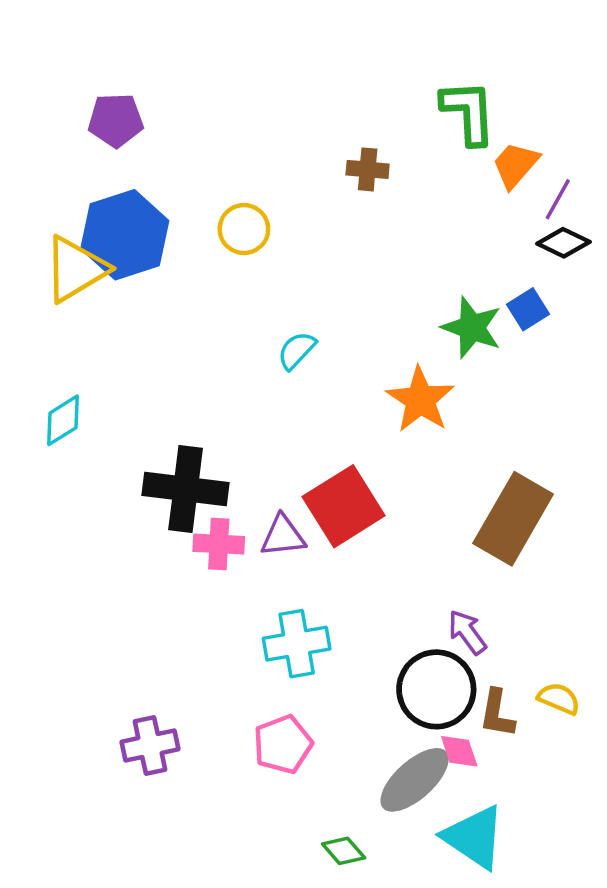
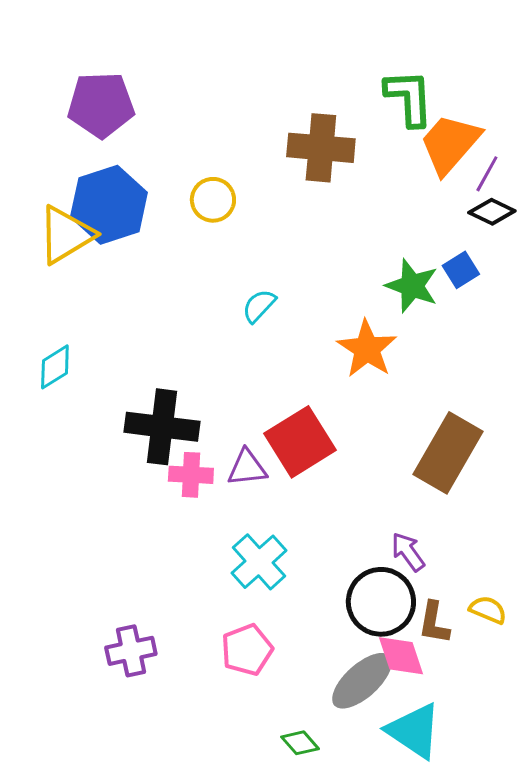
purple pentagon: (116, 120) -> (101, 105), size x1.4
orange trapezoid: (515, 165) -> (450, 144), size x1.5
brown cross: (368, 169) -> (321, 148), size x1.8
cyan cross: (297, 644) -> (259, 562), turned -32
pink diamond: (459, 751) -> (401, 656), size x1.4

